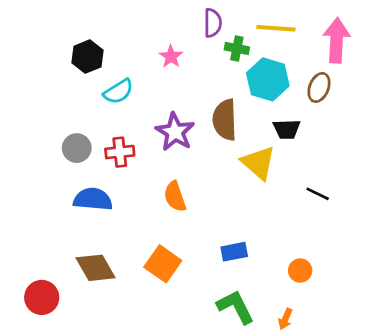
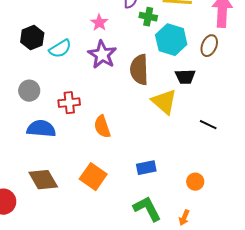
black hexagon: (87, 57) -> (32, 38), moved
purple star: (175, 132) -> (102, 55), moved
red cross: (120, 152) -> (69, 103), moved

